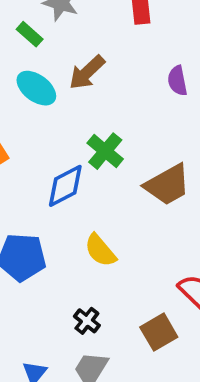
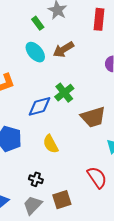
black cross: (87, 321) -> (36, 179), turned -32
brown square: (159, 332) -> (62, 200), moved

